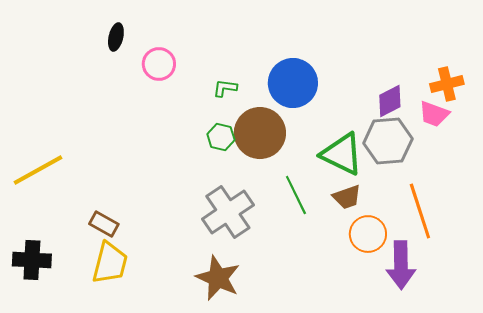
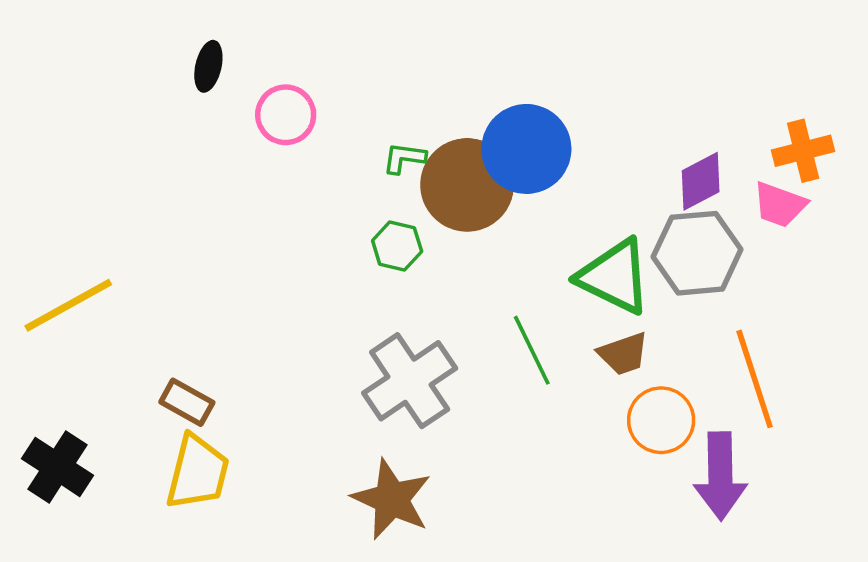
brown circle: (260, 133) -> (467, 185), moved
black cross: (32, 260) -> (57, 467), turned 30

